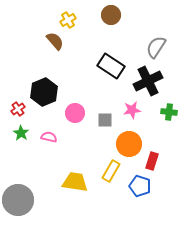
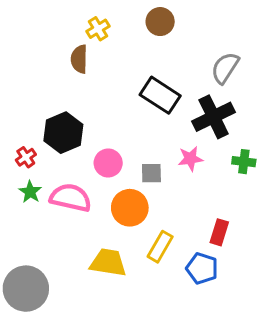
brown semicircle: (55, 41) -> (79, 59), turned -138
pink semicircle: (49, 137) -> (71, 198), size x1.8
orange circle: (129, 144) -> (130, 208), moved

